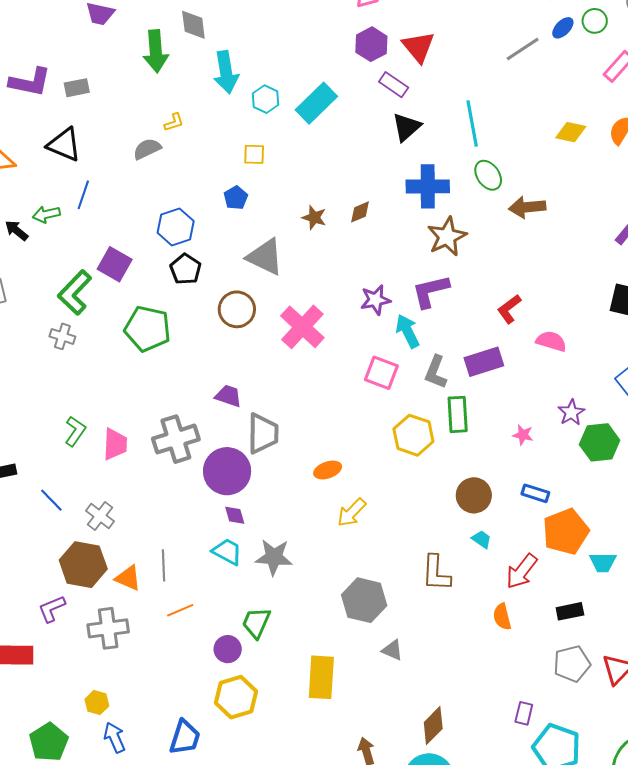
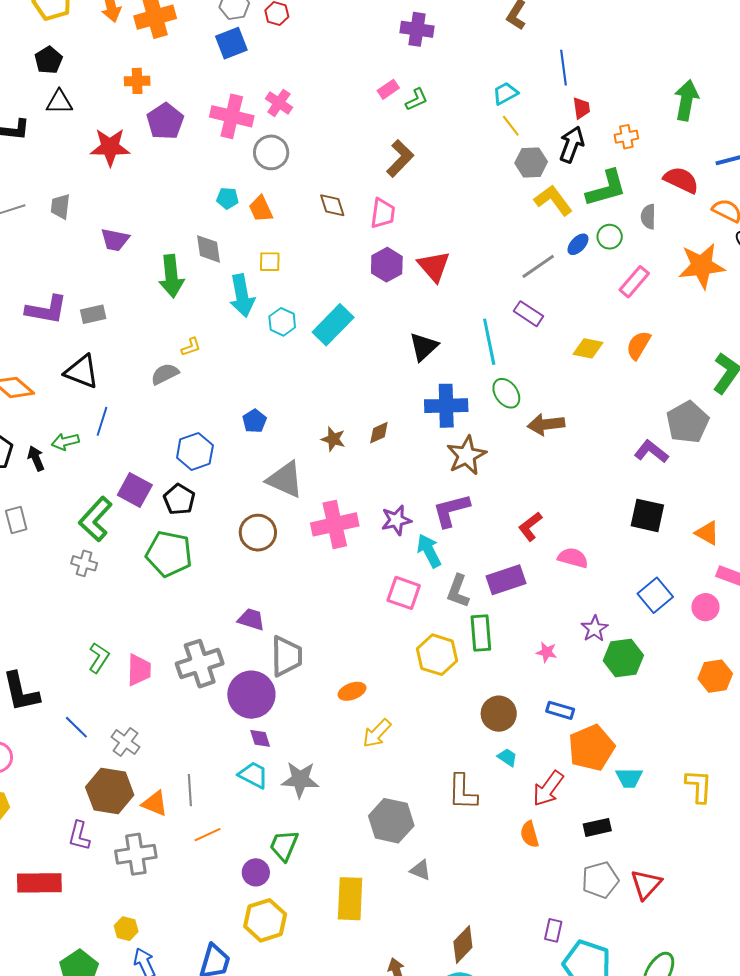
purple rectangle: (394, 85) -> (528, 314), moved
yellow square: (254, 154) -> (270, 262), moved
black arrow: (16, 230) -> (36, 458), turned 30
black pentagon: (186, 269) -> (179, 499), moved
pink cross: (302, 327) -> (335, 524), moved, turned 36
purple L-shape: (52, 609) -> (79, 836), turned -52

